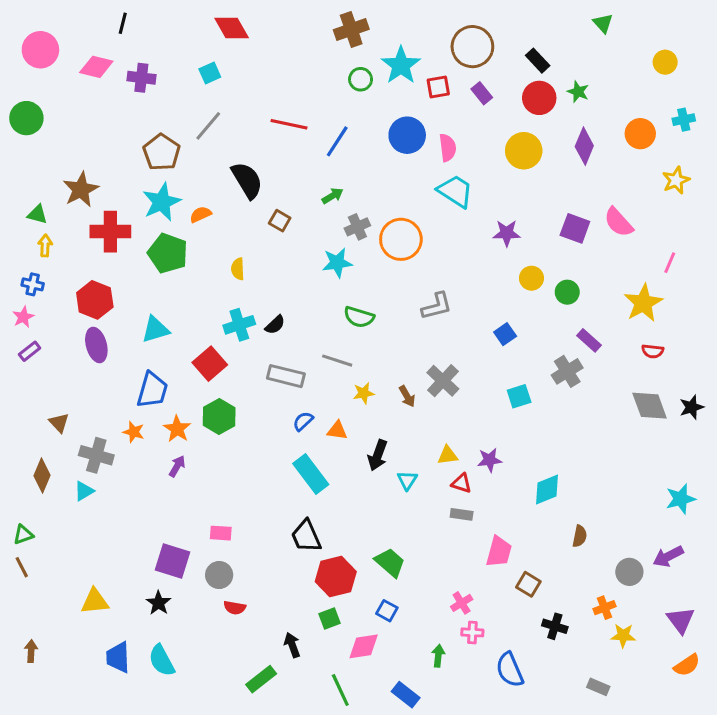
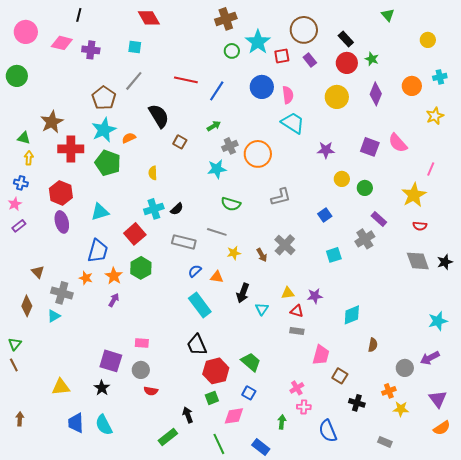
cyan square: (210, 73) -> (135, 47), turned 32
green triangle: (23, 535) -> (15, 344), turned -32

